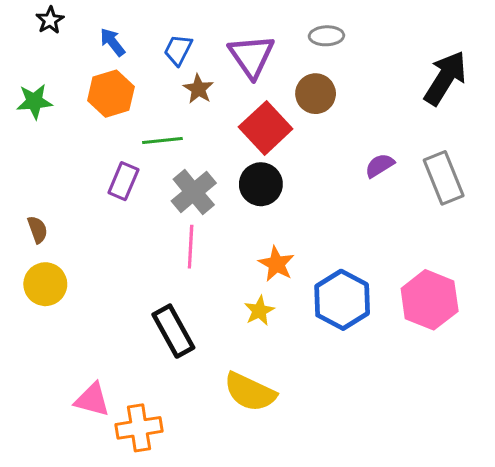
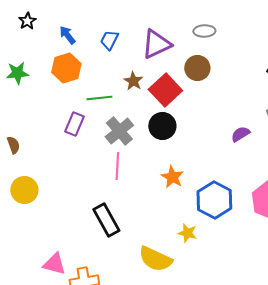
purple triangle: (251, 56) -> (156, 44), turned 40
brown star: (198, 89) -> (133, 81), moved
purple semicircle: (380, 165) -> (240, 134), moved
brown semicircle: (37, 230) -> (13, 145), moved
yellow star: (259, 311) -> (187, 233), moved, turned -30

